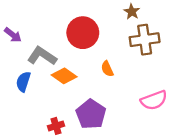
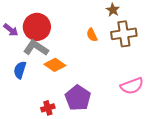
red circle: (83, 33) -> (37, 27), moved
orange semicircle: (107, 69) -> (92, 35), moved

